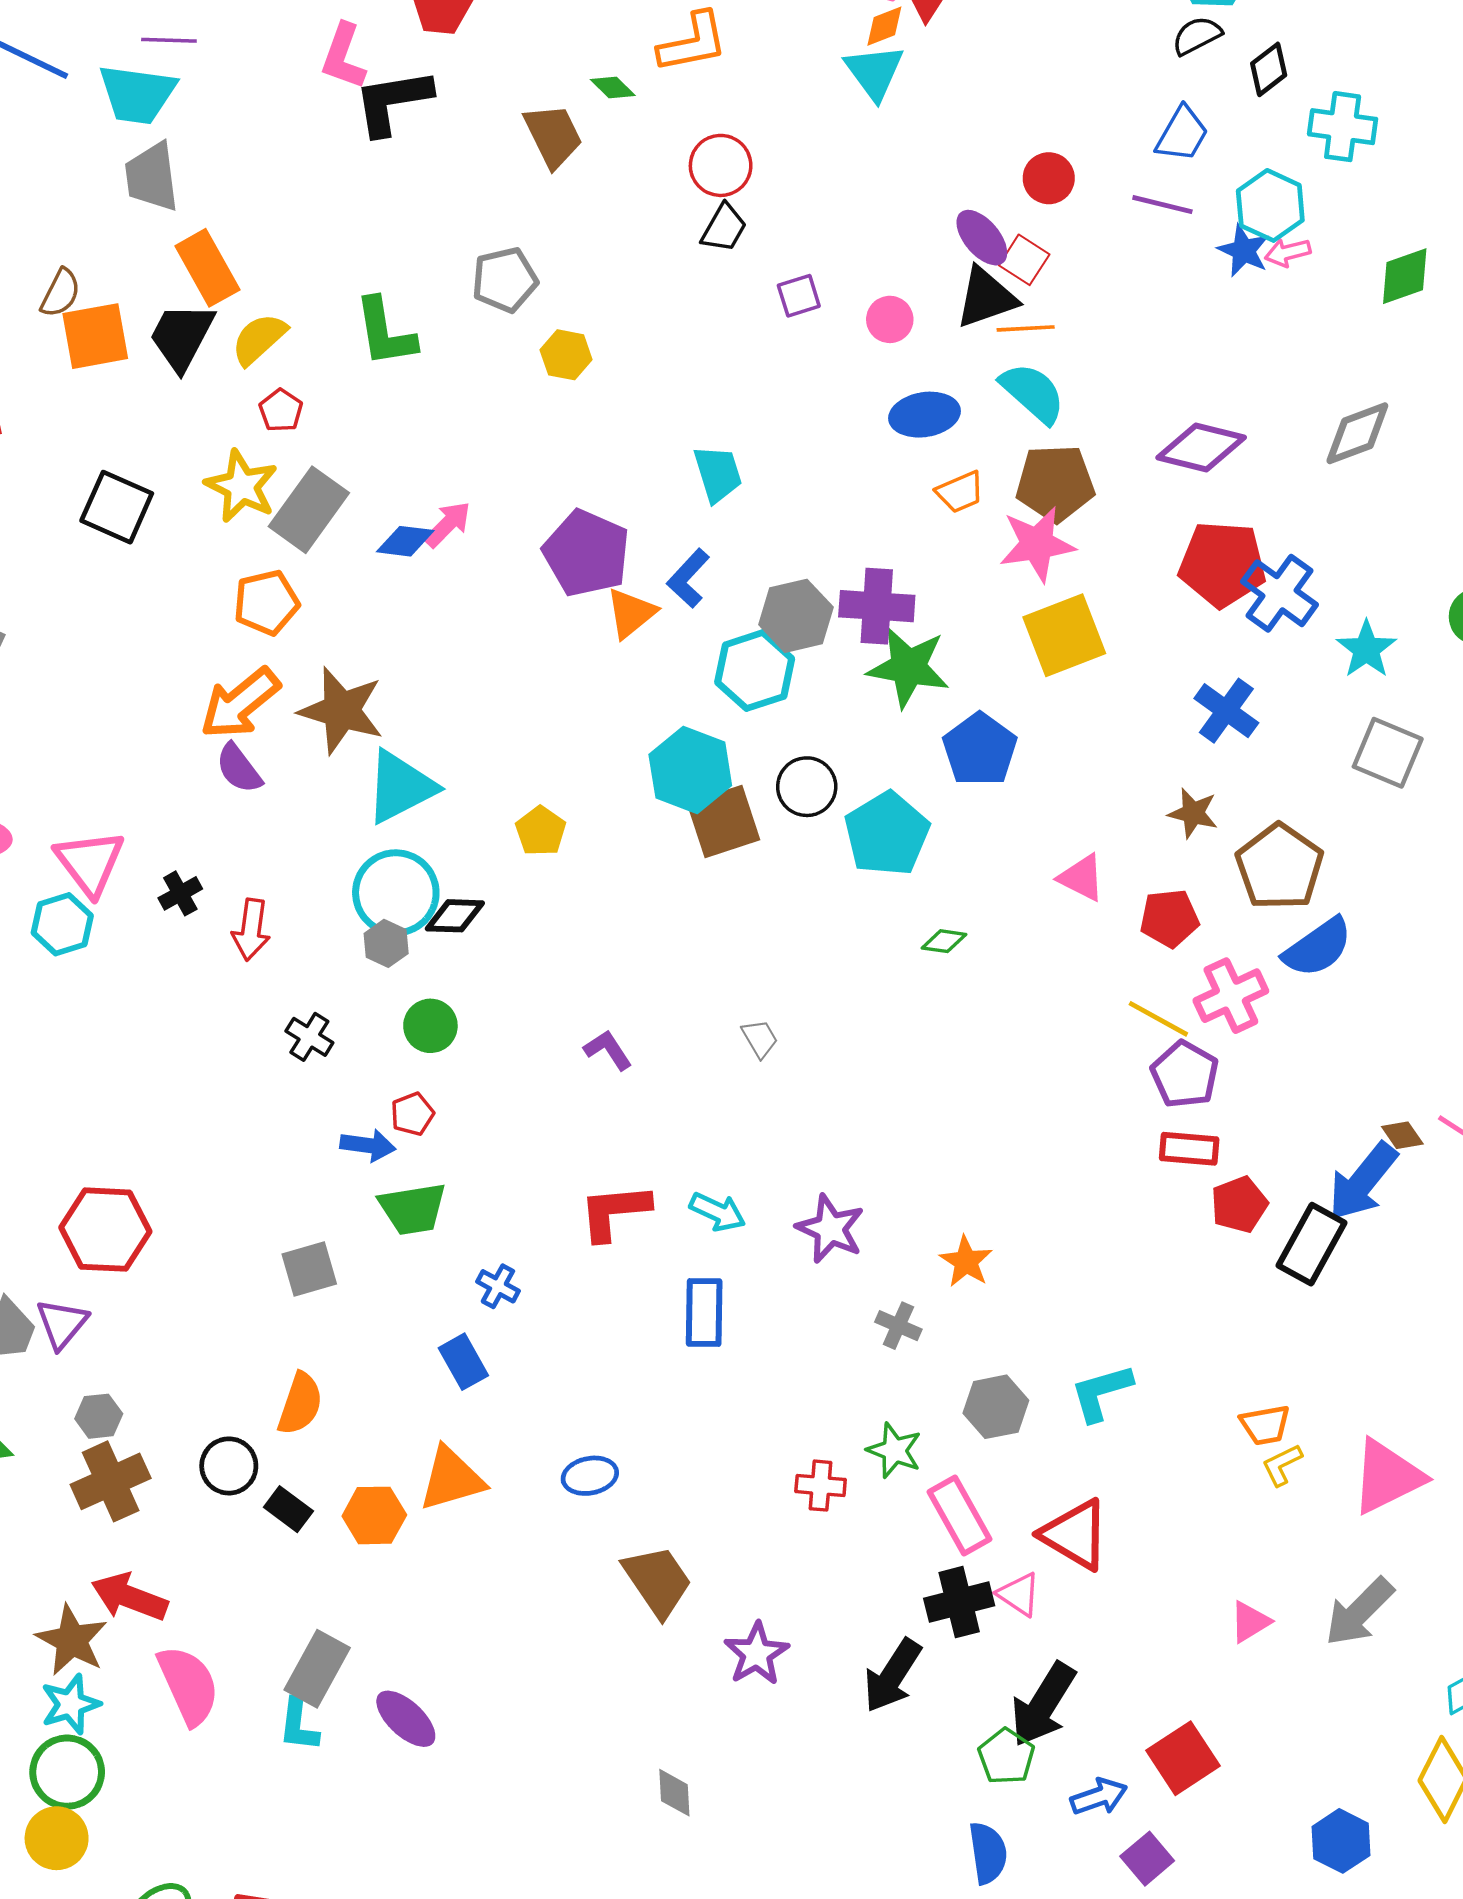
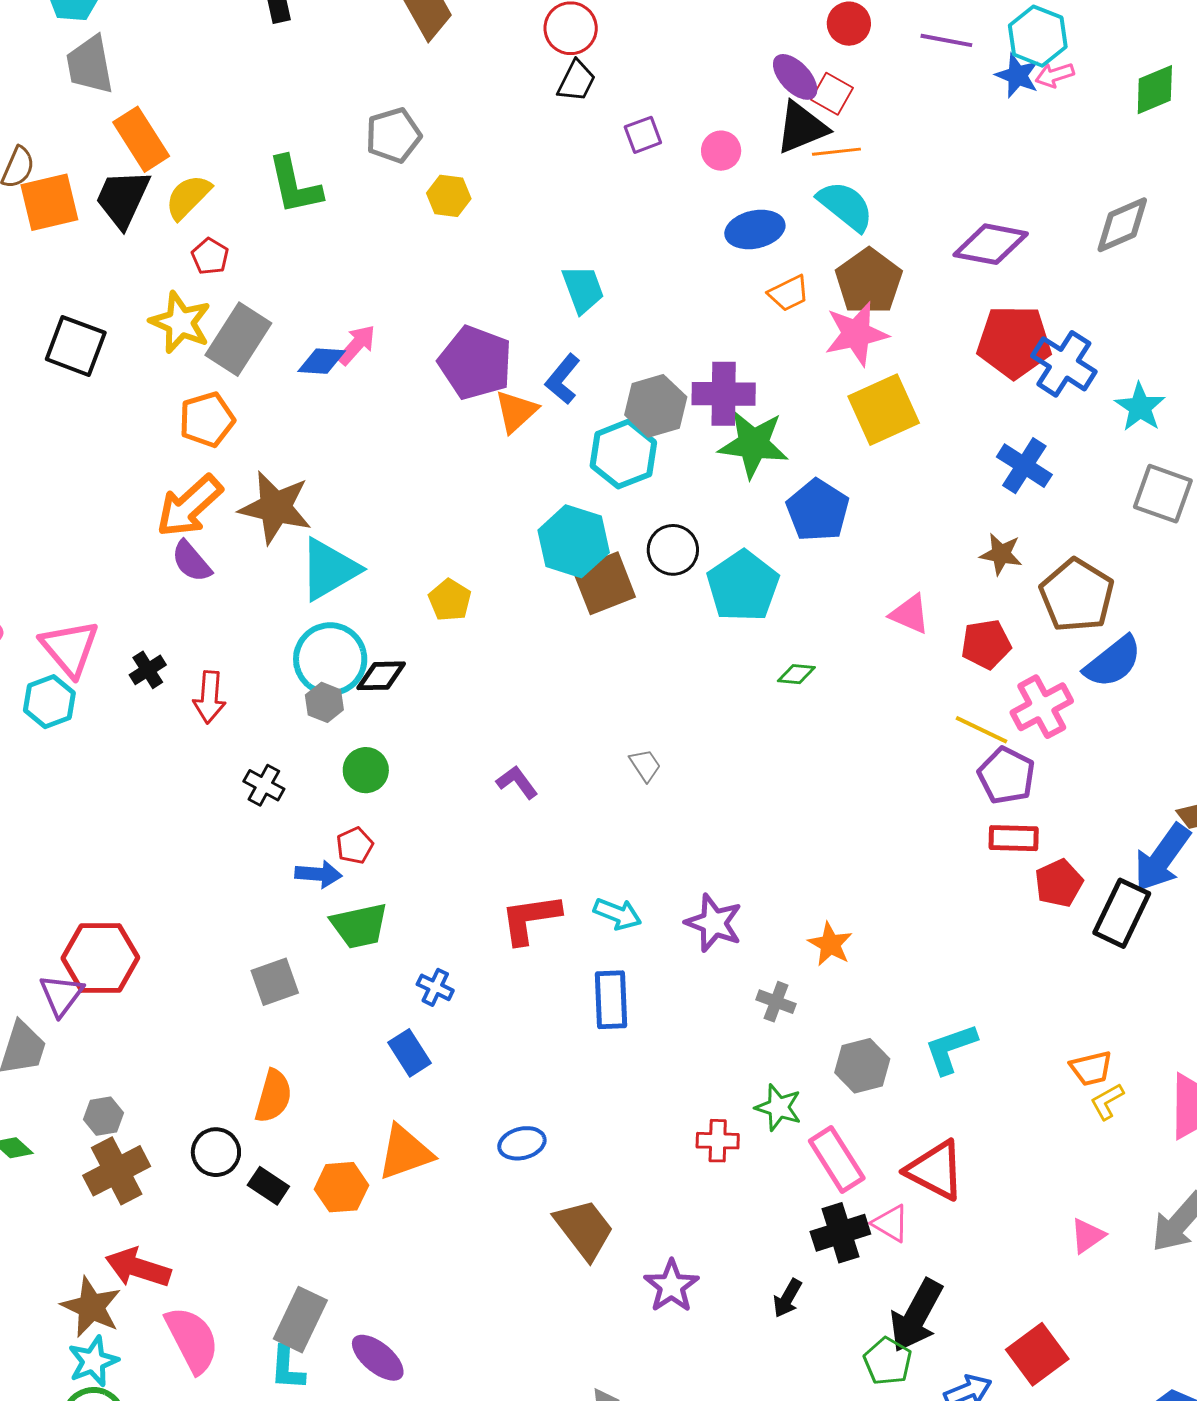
brown pentagon: (1055, 483) -> (869, 281), turned -30
purple triangle: (62, 1324) -> (61, 995), moved
black arrow: (892, 1676) -> (787, 1298), size x0.6

